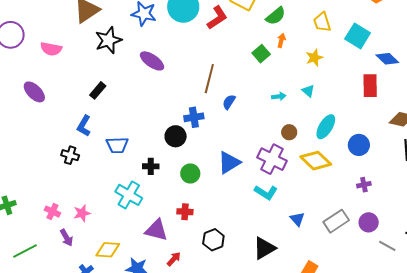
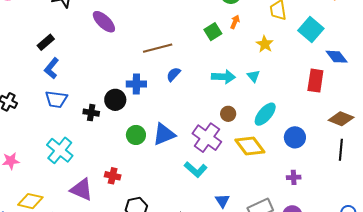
yellow star: (314, 58) -> (265, 44), turned -30
brown line: (209, 79) -> (158, 48), turned 52
cyan arrow: (279, 96) -> (223, 77), size x1.6
blue L-shape: (84, 126) -> (52, 68), moved
black cross: (151, 166) -> (91, 113), moved
green circle: (190, 173) -> (136, 135), moved

